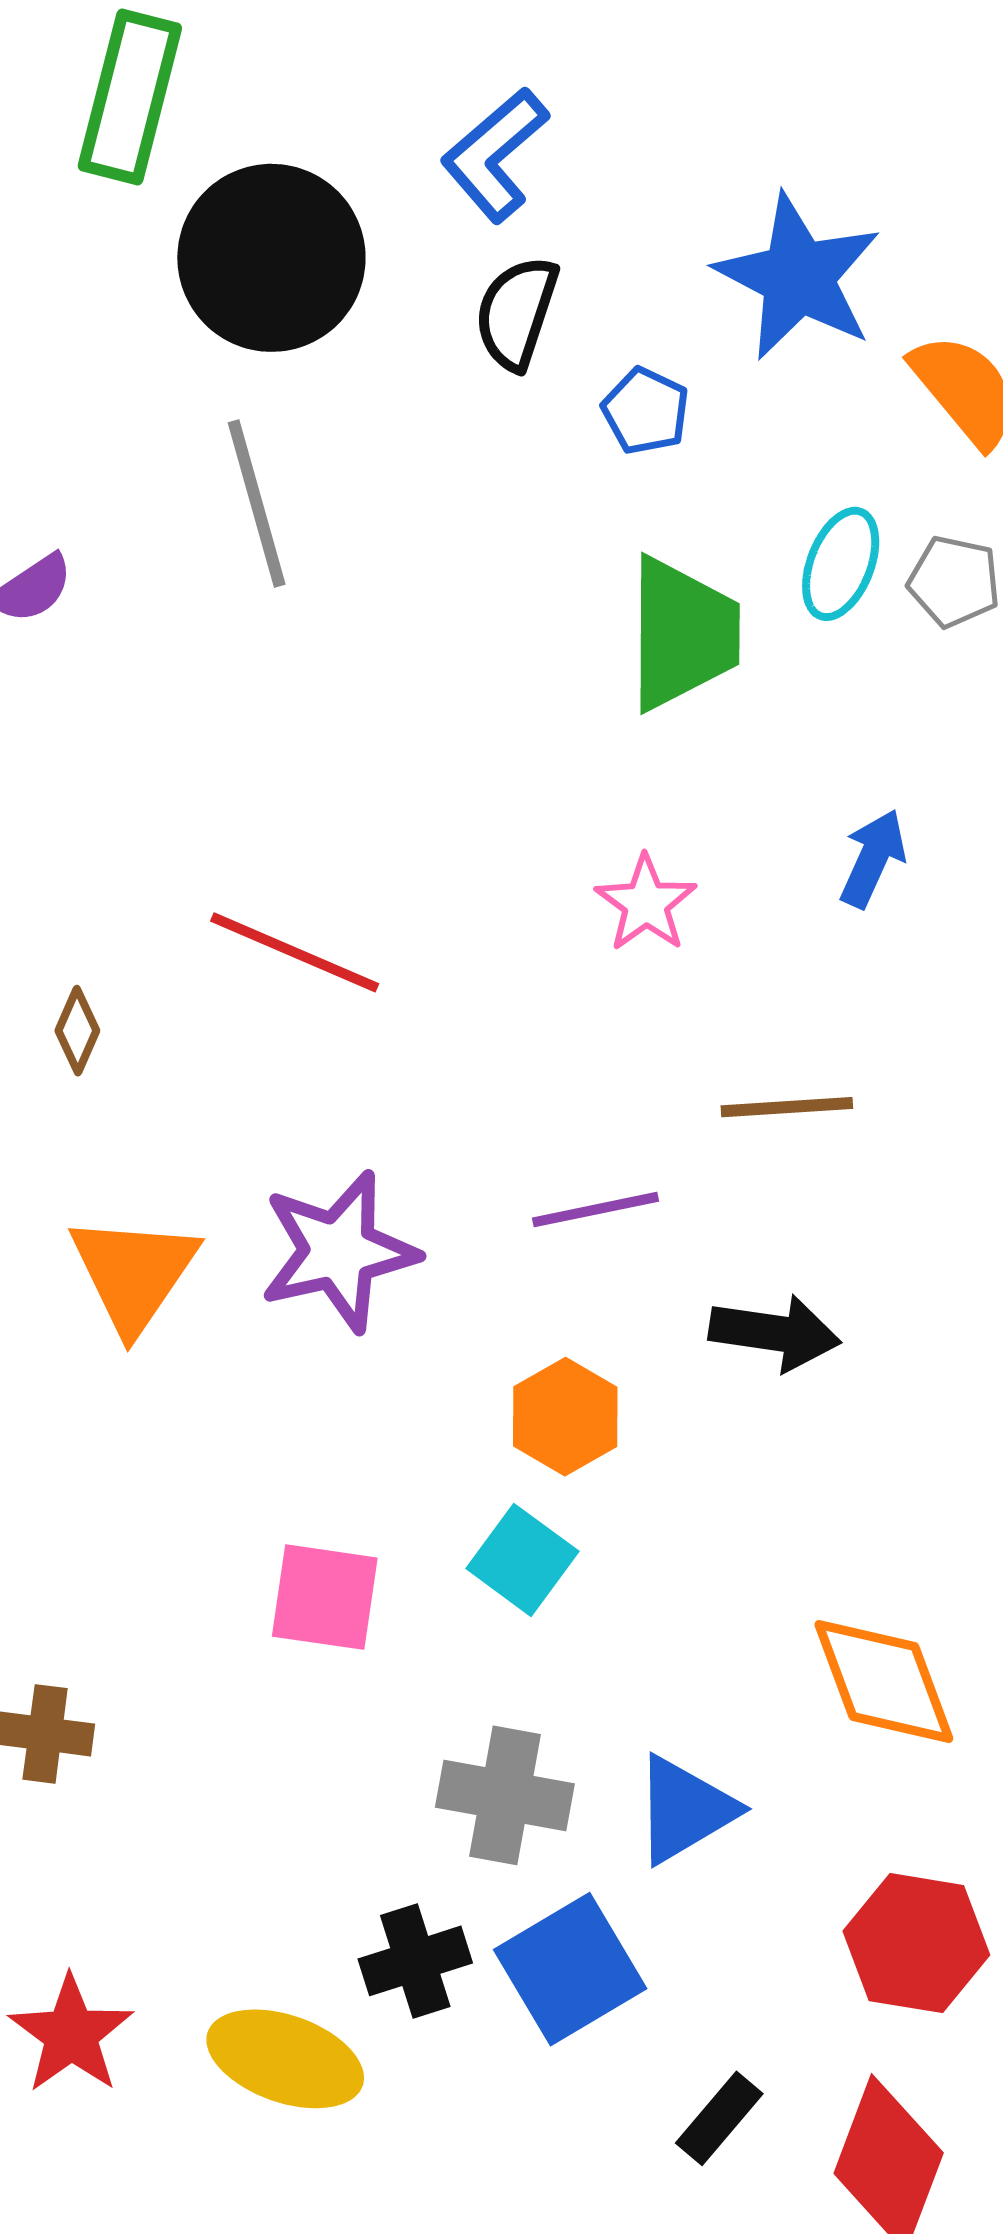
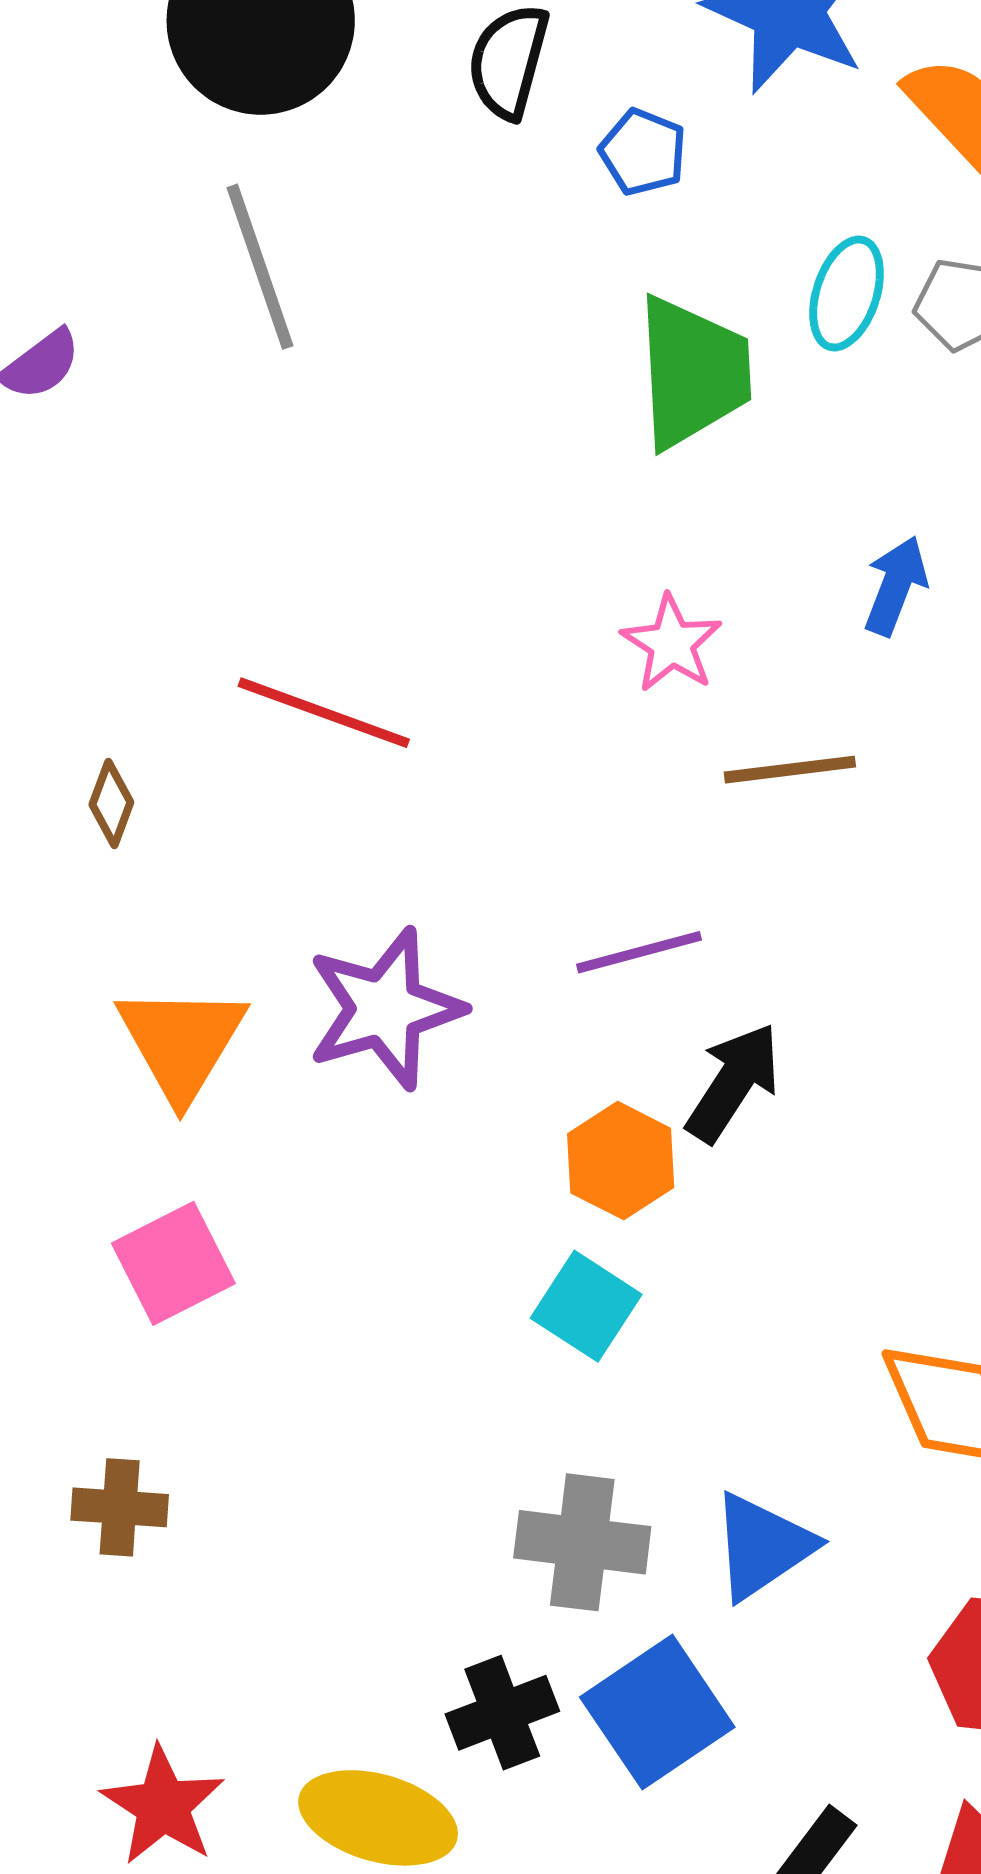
brown line: (787, 1107) -> (790, 770), moved
black arrow: (775, 1333) -> (733, 1083), moved, turned -62
pink square: (325, 1597) -> (173, 1263), moved, turned -32

